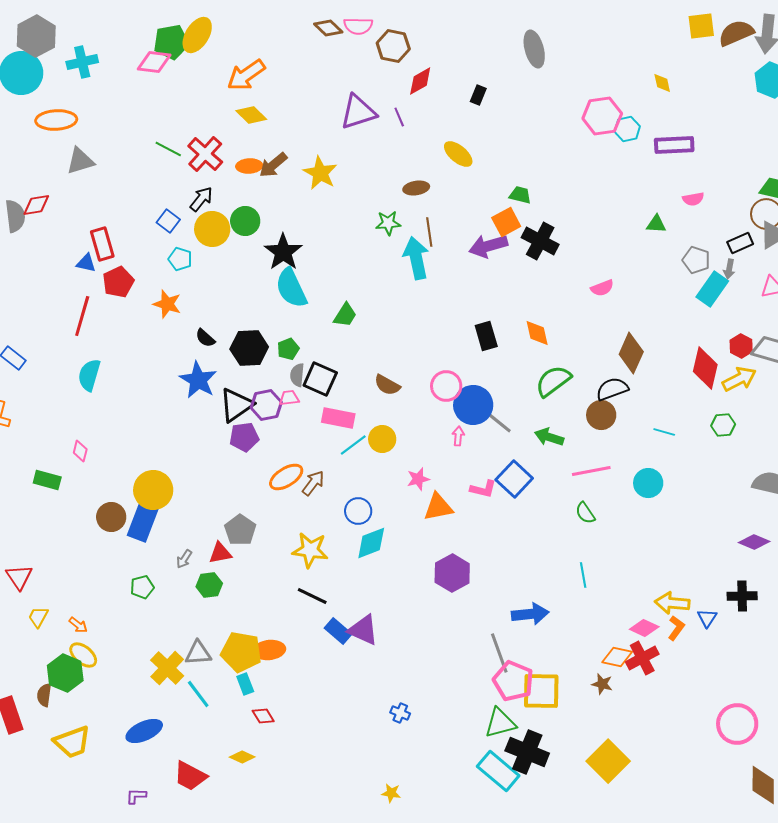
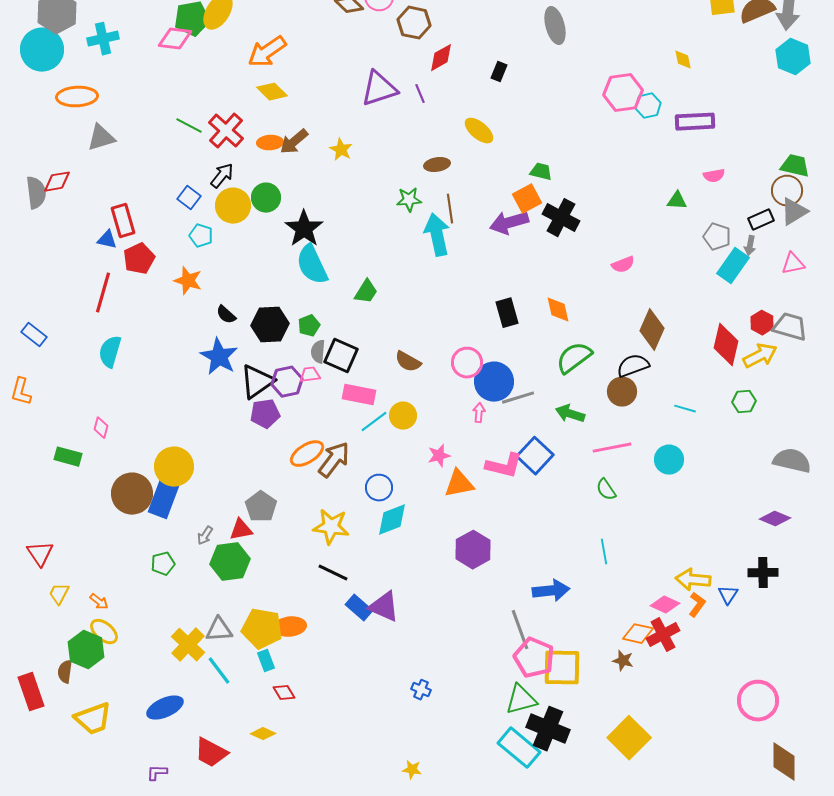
yellow star: (320, 173) -> (341, 150), size x0.7
gray line: (497, 421) -> (518, 398), turned -56
brown arrow: (313, 483) -> (334, 460), size x1.4
pink L-shape: (483, 489) -> (504, 466), size x1.4
brown circle: (111, 517) -> (132, 494), size x1.4
green hexagon: (209, 585) -> (230, 562), size x1.5

